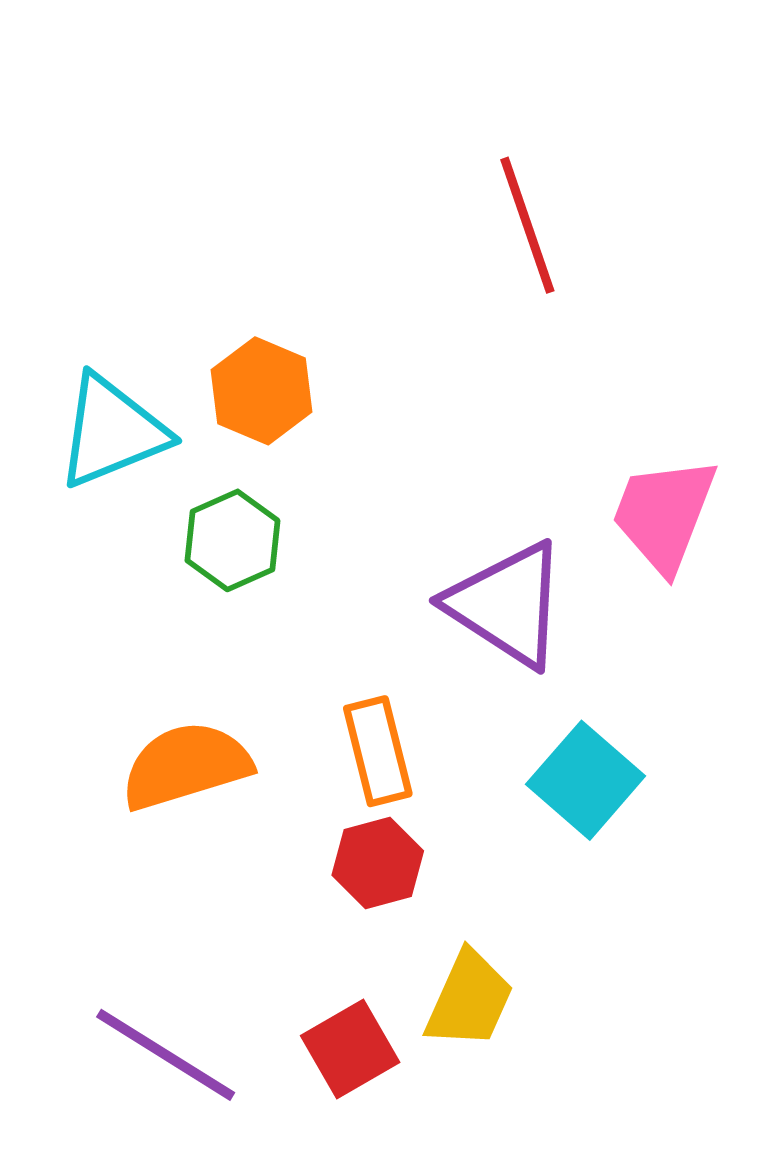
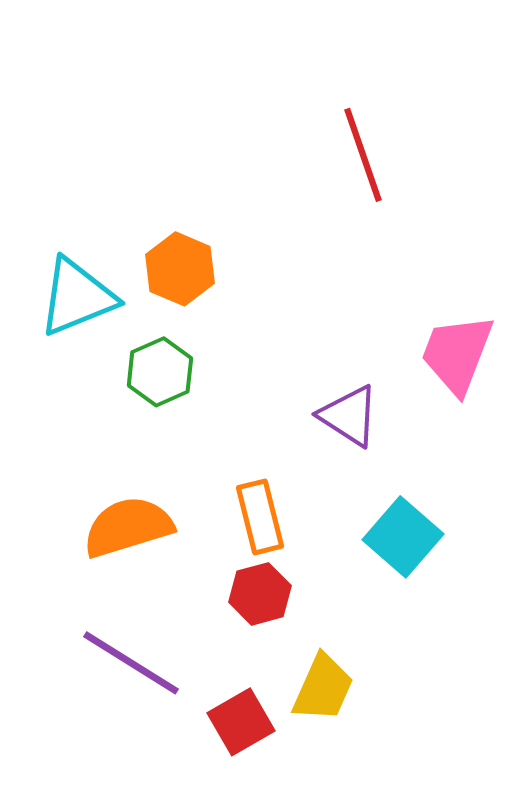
purple triangle: (507, 604) -> (349, 416), size x0.7
purple line: (166, 1055) -> (131, 663), moved

